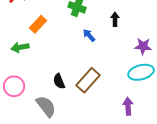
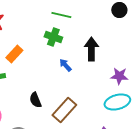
black arrow: (115, 19) -> (91, 49), size x1.6
black semicircle: (59, 81) -> (35, 100), moved

